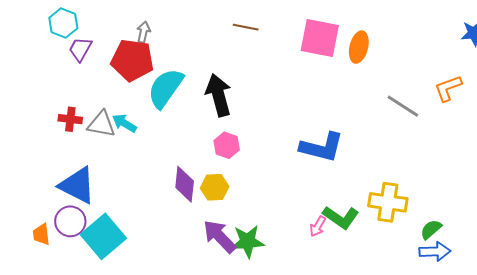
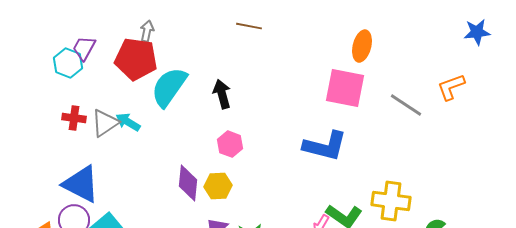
cyan hexagon: (63, 23) -> (68, 63), moved
pink square: (320, 38) -> (345, 88), moved
black arrow: (219, 95) -> (222, 94), size x0.7
gray triangle: (101, 124) -> (105, 123), turned -44

